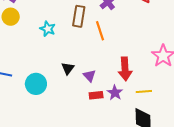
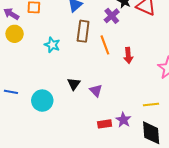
red arrow: (125, 69) -> (128, 55), moved, size x0.7
purple star: (115, 93) -> (123, 120), moved
red rectangle: (96, 95) -> (105, 124), moved

